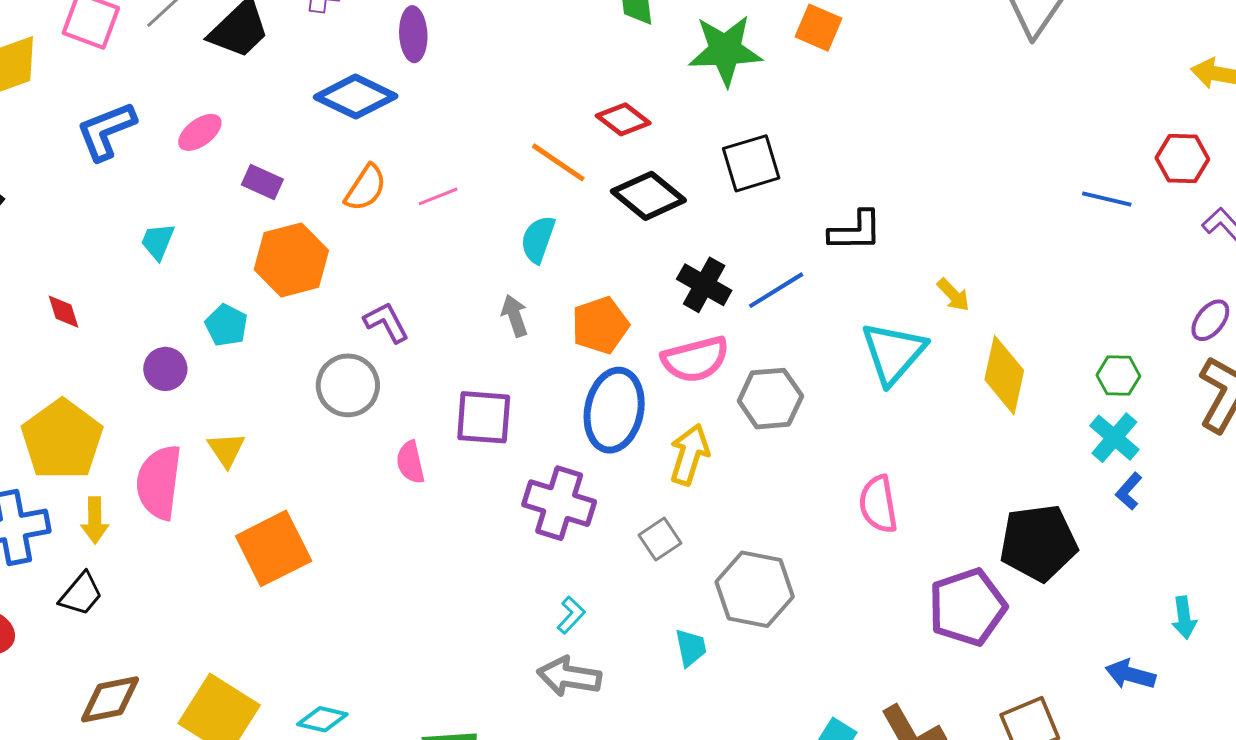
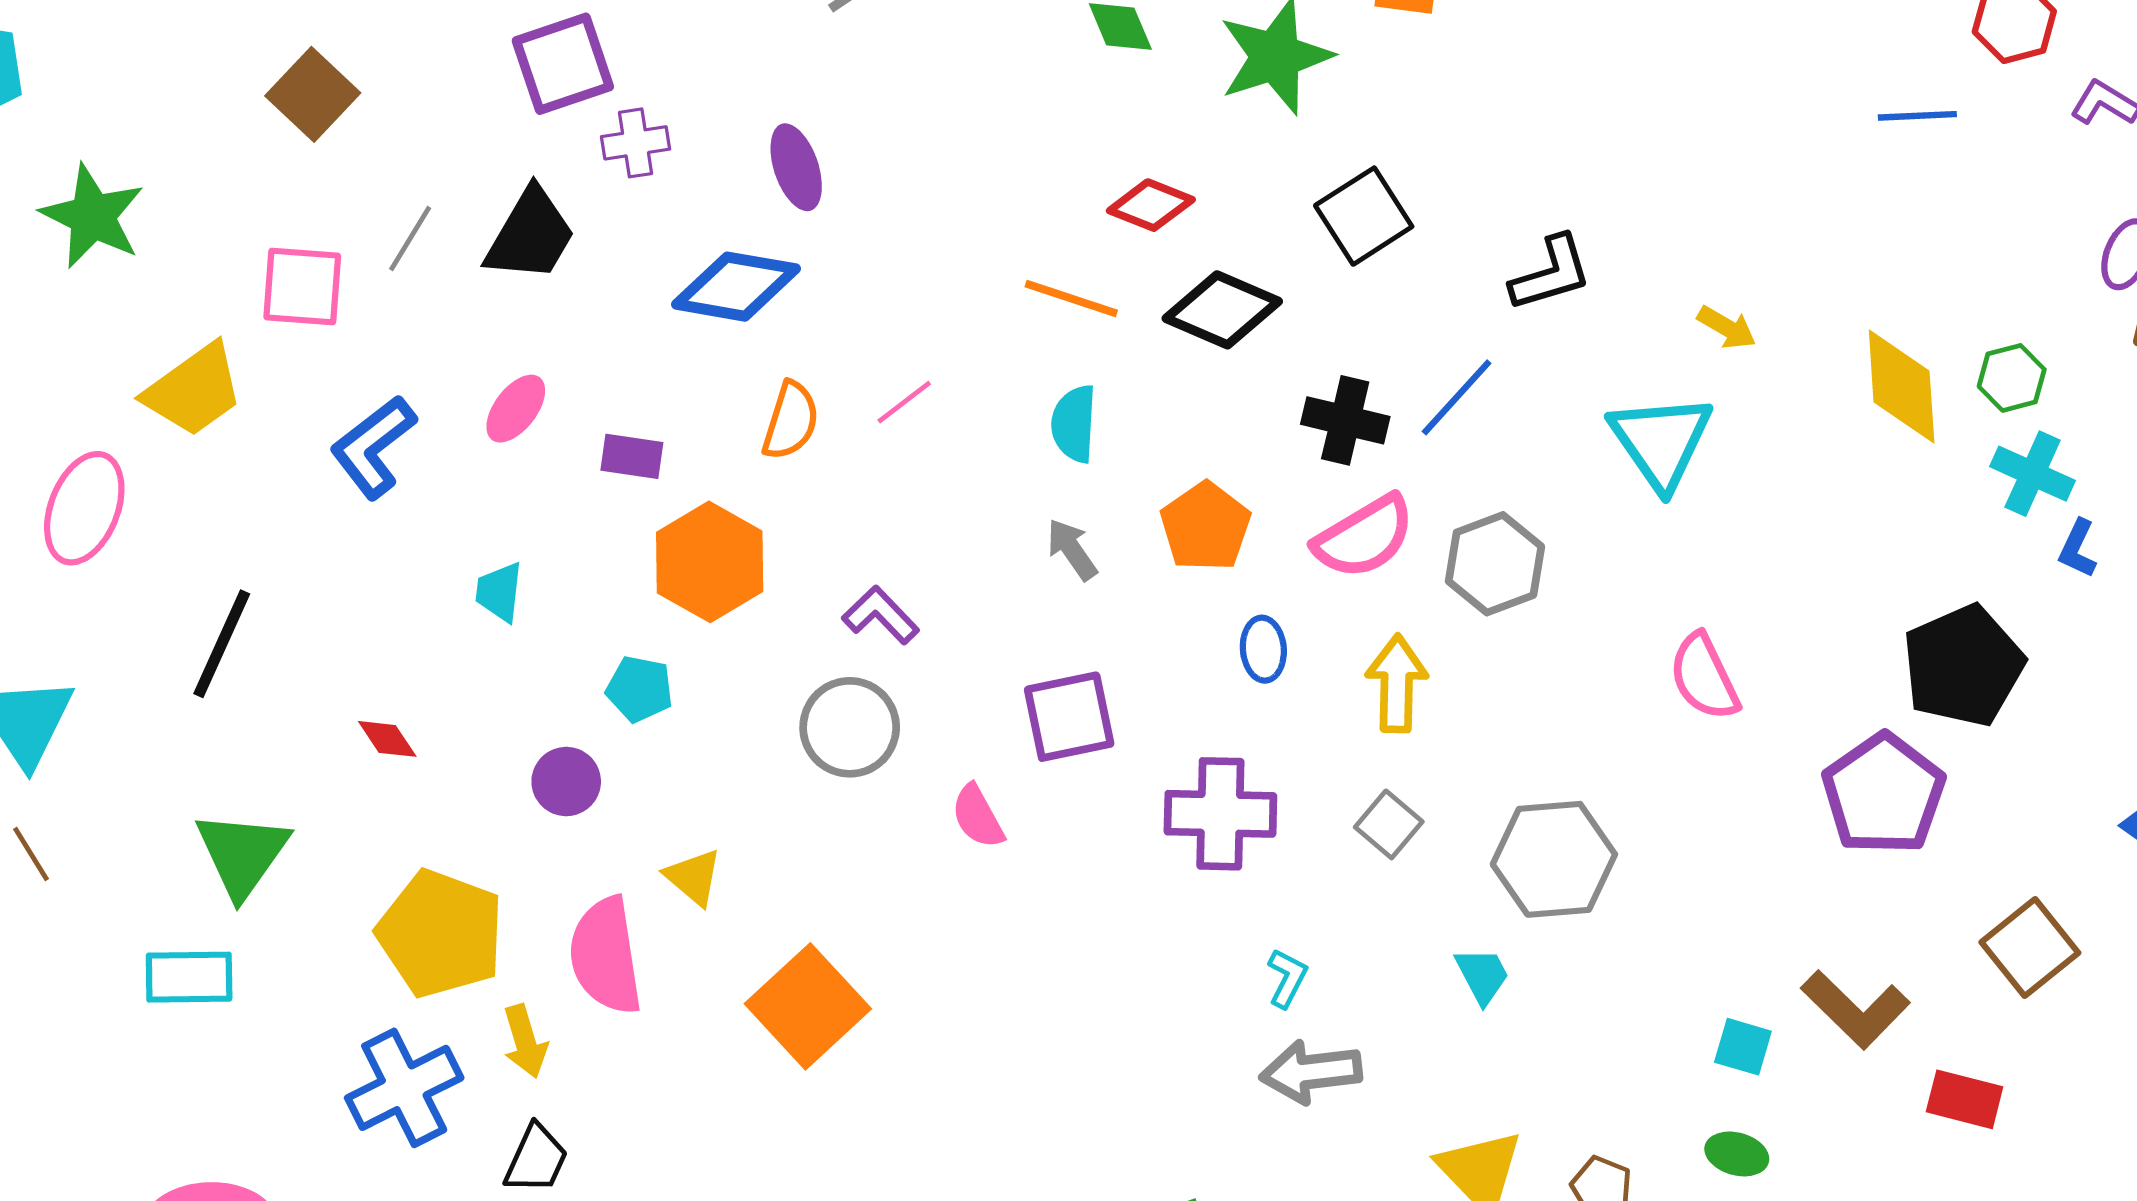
yellow diamond: (1004, 375) -> (1902, 386), moved
blue ellipse: (614, 410) -> (1263, 649), size x0.5

